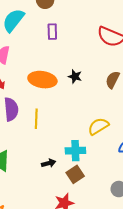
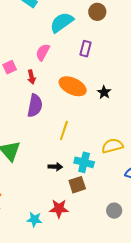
purple rectangle: (52, 32) -> (86, 49), moved
yellow line: (36, 119) -> (64, 131), moved

